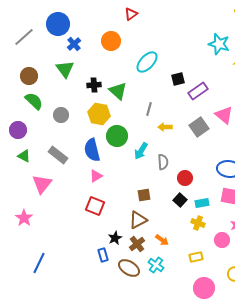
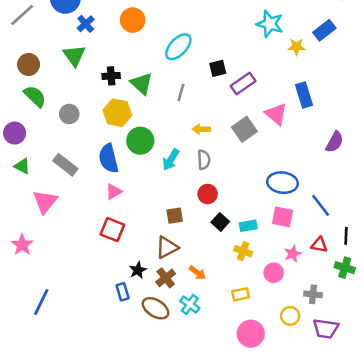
gray line: (149, 109) -> (181, 92), moved
gray semicircle: (163, 162) -> (204, 160), moved
red circle: (185, 178) -> (208, 194), moved

